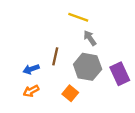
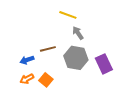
brown line: (55, 56) -> (48, 49), turned 63
orange square: (70, 93) -> (46, 80), moved

